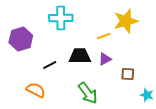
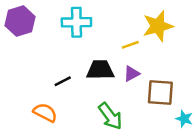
purple hexagon: (21, 39) -> (20, 21), moved
brown square: (128, 74) -> (160, 92), size x1.6

